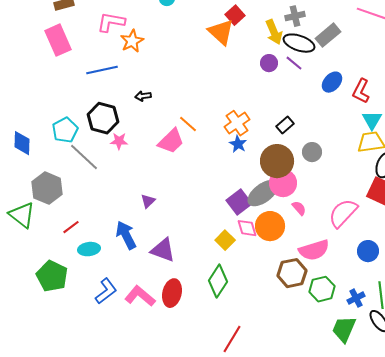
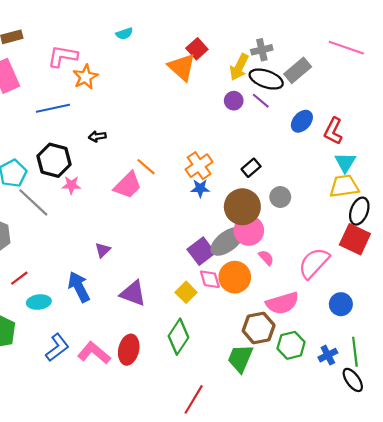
yellow arrow: (274, 32) -> (239, 67), turned 50
blue star: (238, 144) -> (200, 188), turned -30
purple triangle: (163, 250) -> (133, 293), moved
green trapezoid: (344, 329) -> (240, 358), moved

